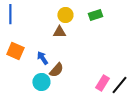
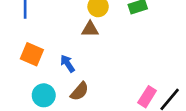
brown semicircle: (56, 70) -> (79, 91), moved
cyan circle: (41, 82) -> (44, 95), moved

